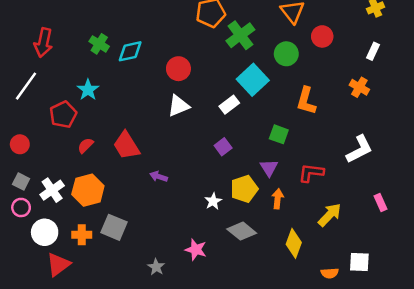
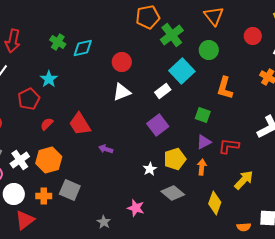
red circle: (322, 36) -> (253, 36), moved
purple square: (223, 147) -> (158, 125), size x1.5
purple triangle: (269, 168) -> (204, 142), moved, turned 35

